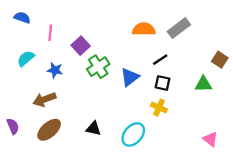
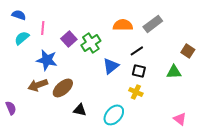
cyan semicircle: (26, 58) -> (22, 38), moved
green cross: (98, 67) -> (91, 43), moved
blue star: (55, 70) -> (47, 60), size x1.5
brown ellipse: (49, 130) -> (63, 88), moved

